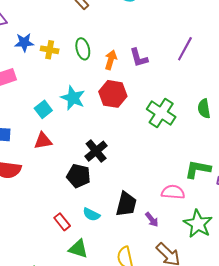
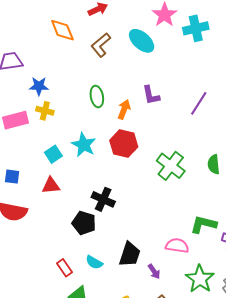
yellow cross: (50, 50) -> (45, 111), moved
purple L-shape: (139, 58) -> (151, 95), moved
black cross: (96, 151) -> (103, 199), turned -30

